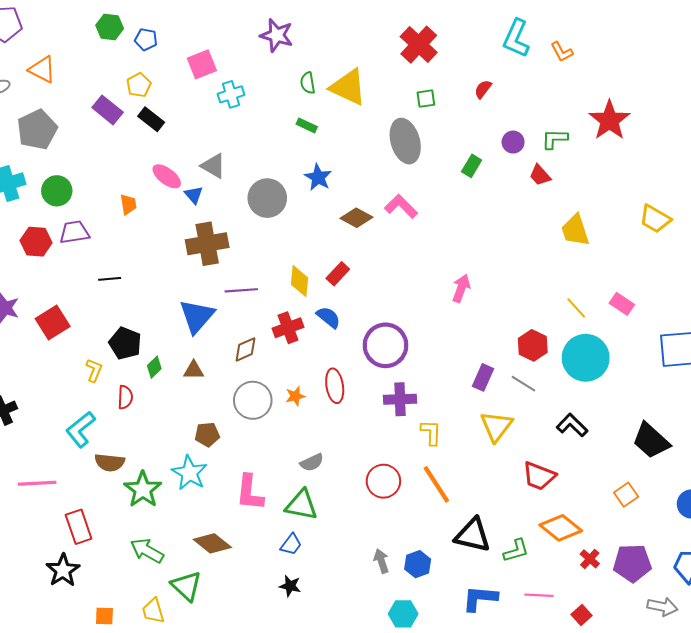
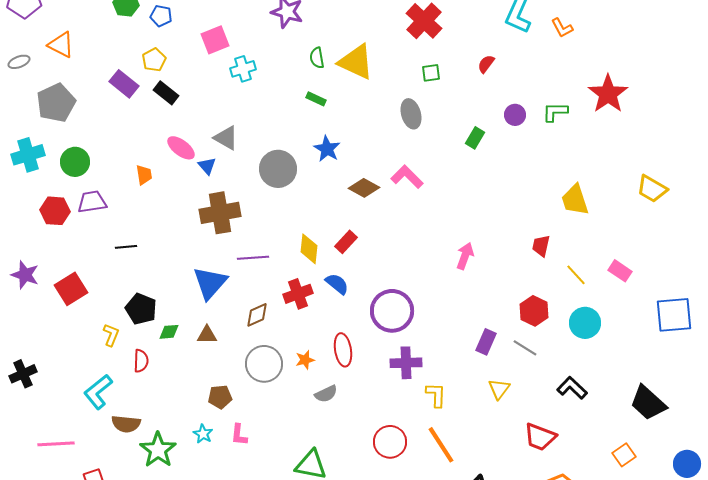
gray ellipse: (405, 141) -> (411, 114), size x0.7
red trapezoid: (540, 175) -> (541, 246), moved, turned 55
cyan circle: (586, 358) -> (585, 323), size x0.7
green diamond: (154, 367) -> (169, 332), turned 40
yellow triangle: (496, 426) -> (499, 389), size x0.7
gray semicircle: (312, 462) -> (326, 394), moved
cyan star: (190, 473) -> (203, 434), size x0.6
pink L-shape: (250, 493) -> (239, 435), moved, size x0.6

